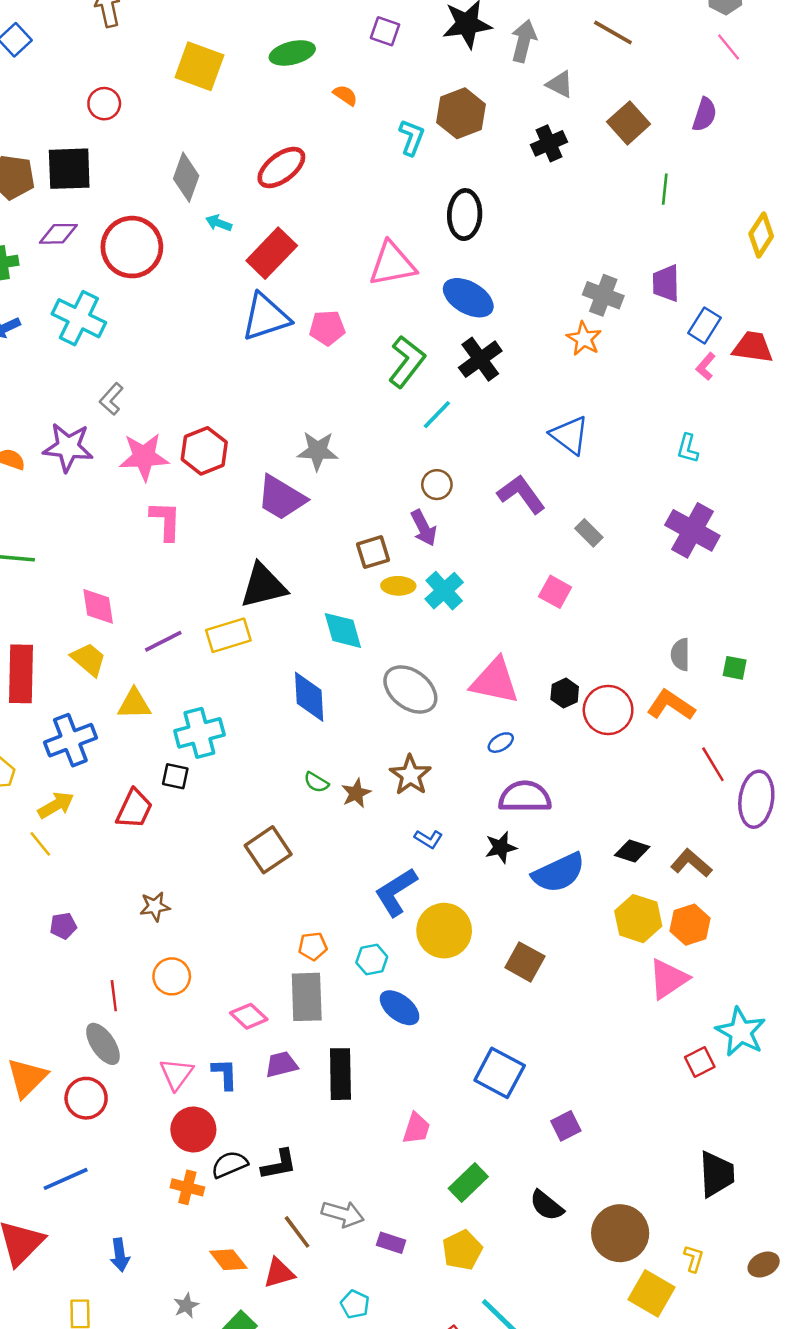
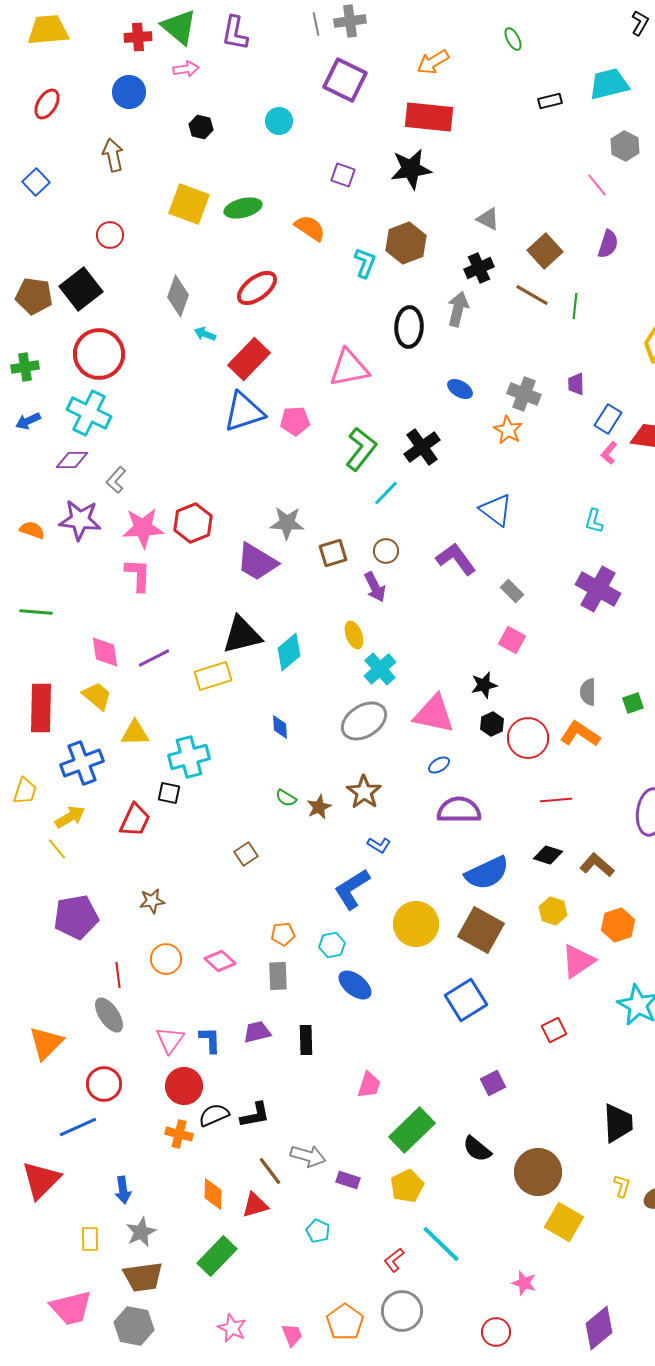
brown line: (613, 32) -> (532, 295), moved
gray arrow: (524, 41) -> (458, 309), moved
pink line: (729, 47) -> (597, 185), moved
green ellipse: (292, 53) -> (243, 208), moved
orange semicircle: (345, 95) -> (310, 228), size x1.5
black square: (69, 169) -> (81, 289), turned -36
purple diamond: (58, 234) -> (72, 460), moved
red circle: (132, 247) -> (99, 354), moved
purple trapezoid: (666, 283) -> (576, 384), size x0.7
blue ellipse: (468, 298) -> (460, 389), moved, size x0.6
pink L-shape: (166, 521) -> (138, 575), moved
brown square: (373, 552) -> (333, 553), moved
yellow ellipse: (398, 586) -> (354, 635), turned 68
cyan cross: (444, 591) -> (380, 669), moved
pink square: (555, 592) -> (512, 640), moved
cyan diamond: (343, 630) -> (289, 652), moved, turned 66
purple line: (163, 641) -> (154, 658), moved
green square: (735, 668) -> (633, 703), turned -30
gray ellipse: (410, 689) -> (364, 721), turned -69
blue diamond: (309, 697) -> (280, 727), size x0.6
red line: (713, 764) -> (556, 800), moved, turned -64
black star: (501, 847) -> (484, 685), moved
brown square: (268, 850) -> (246, 854), size x0.6
yellow hexagon: (638, 919) -> (553, 911), size x0.7
orange hexagon: (690, 925) -> (618, 925), moved
purple pentagon: (63, 926) -> (76, 917), size x2.0
yellow circle: (444, 931) -> (416, 924), moved
brown square: (525, 962) -> (481, 930), moved, size x1.4
gray rectangle: (307, 997) -> (278, 976), size x0.7
pink diamond: (249, 1016) -> (220, 961), moved
red square: (700, 1062) -> (554, 1030), moved
blue square: (500, 1073) -> (466, 1000), moved, turned 30
black rectangle: (340, 1074) -> (306, 1040), size x0.7
red circle: (86, 1098) -> (104, 1084), moved
green rectangle: (468, 1183) -> (412, 1130), size x1.4
yellow L-shape: (694, 1258) -> (622, 1186), moved
orange diamond: (228, 1260) -> (213, 1194), turned 40
gray star: (186, 1306) -> (141, 1232), moved, size x1.4

